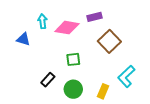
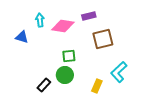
brown square: (109, 41) -> (103, 39), turned 30
black rectangle: (48, 80) -> (44, 85), moved
green circle: (73, 89) -> (65, 75), moved

